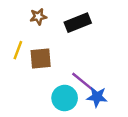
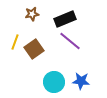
brown square: (41, 58) -> (34, 49), turned -30
purple line: (84, 82) -> (70, 41), moved

